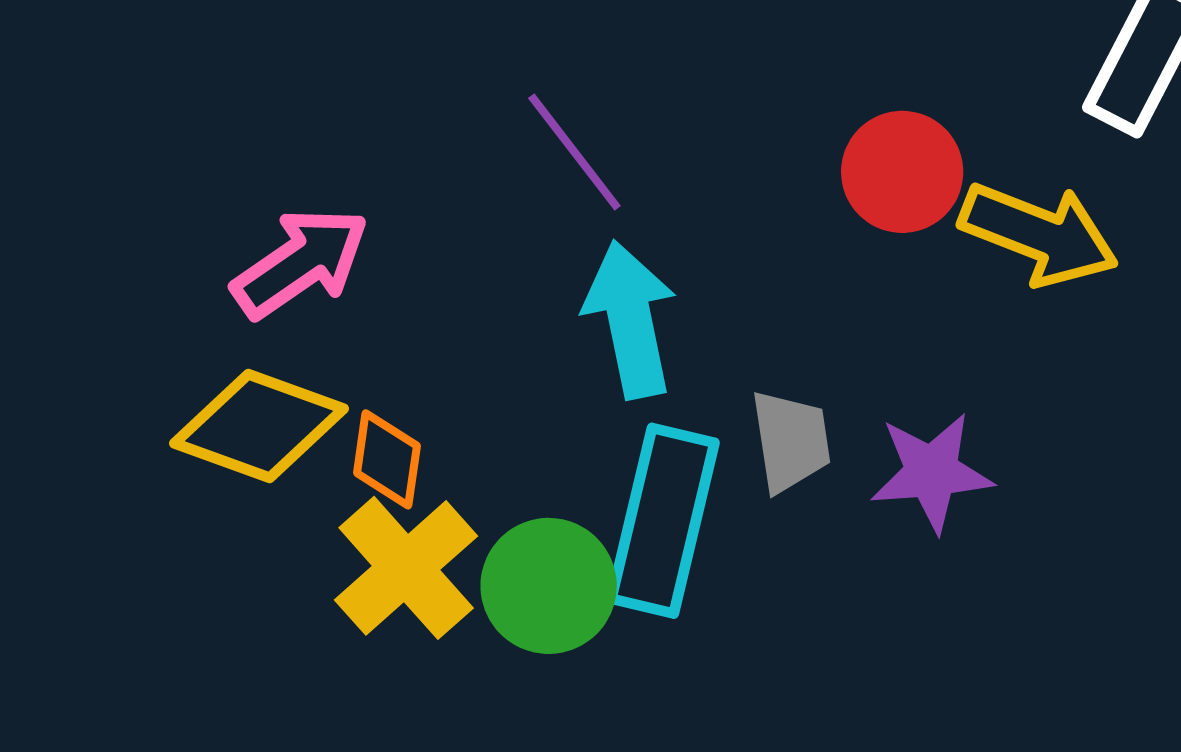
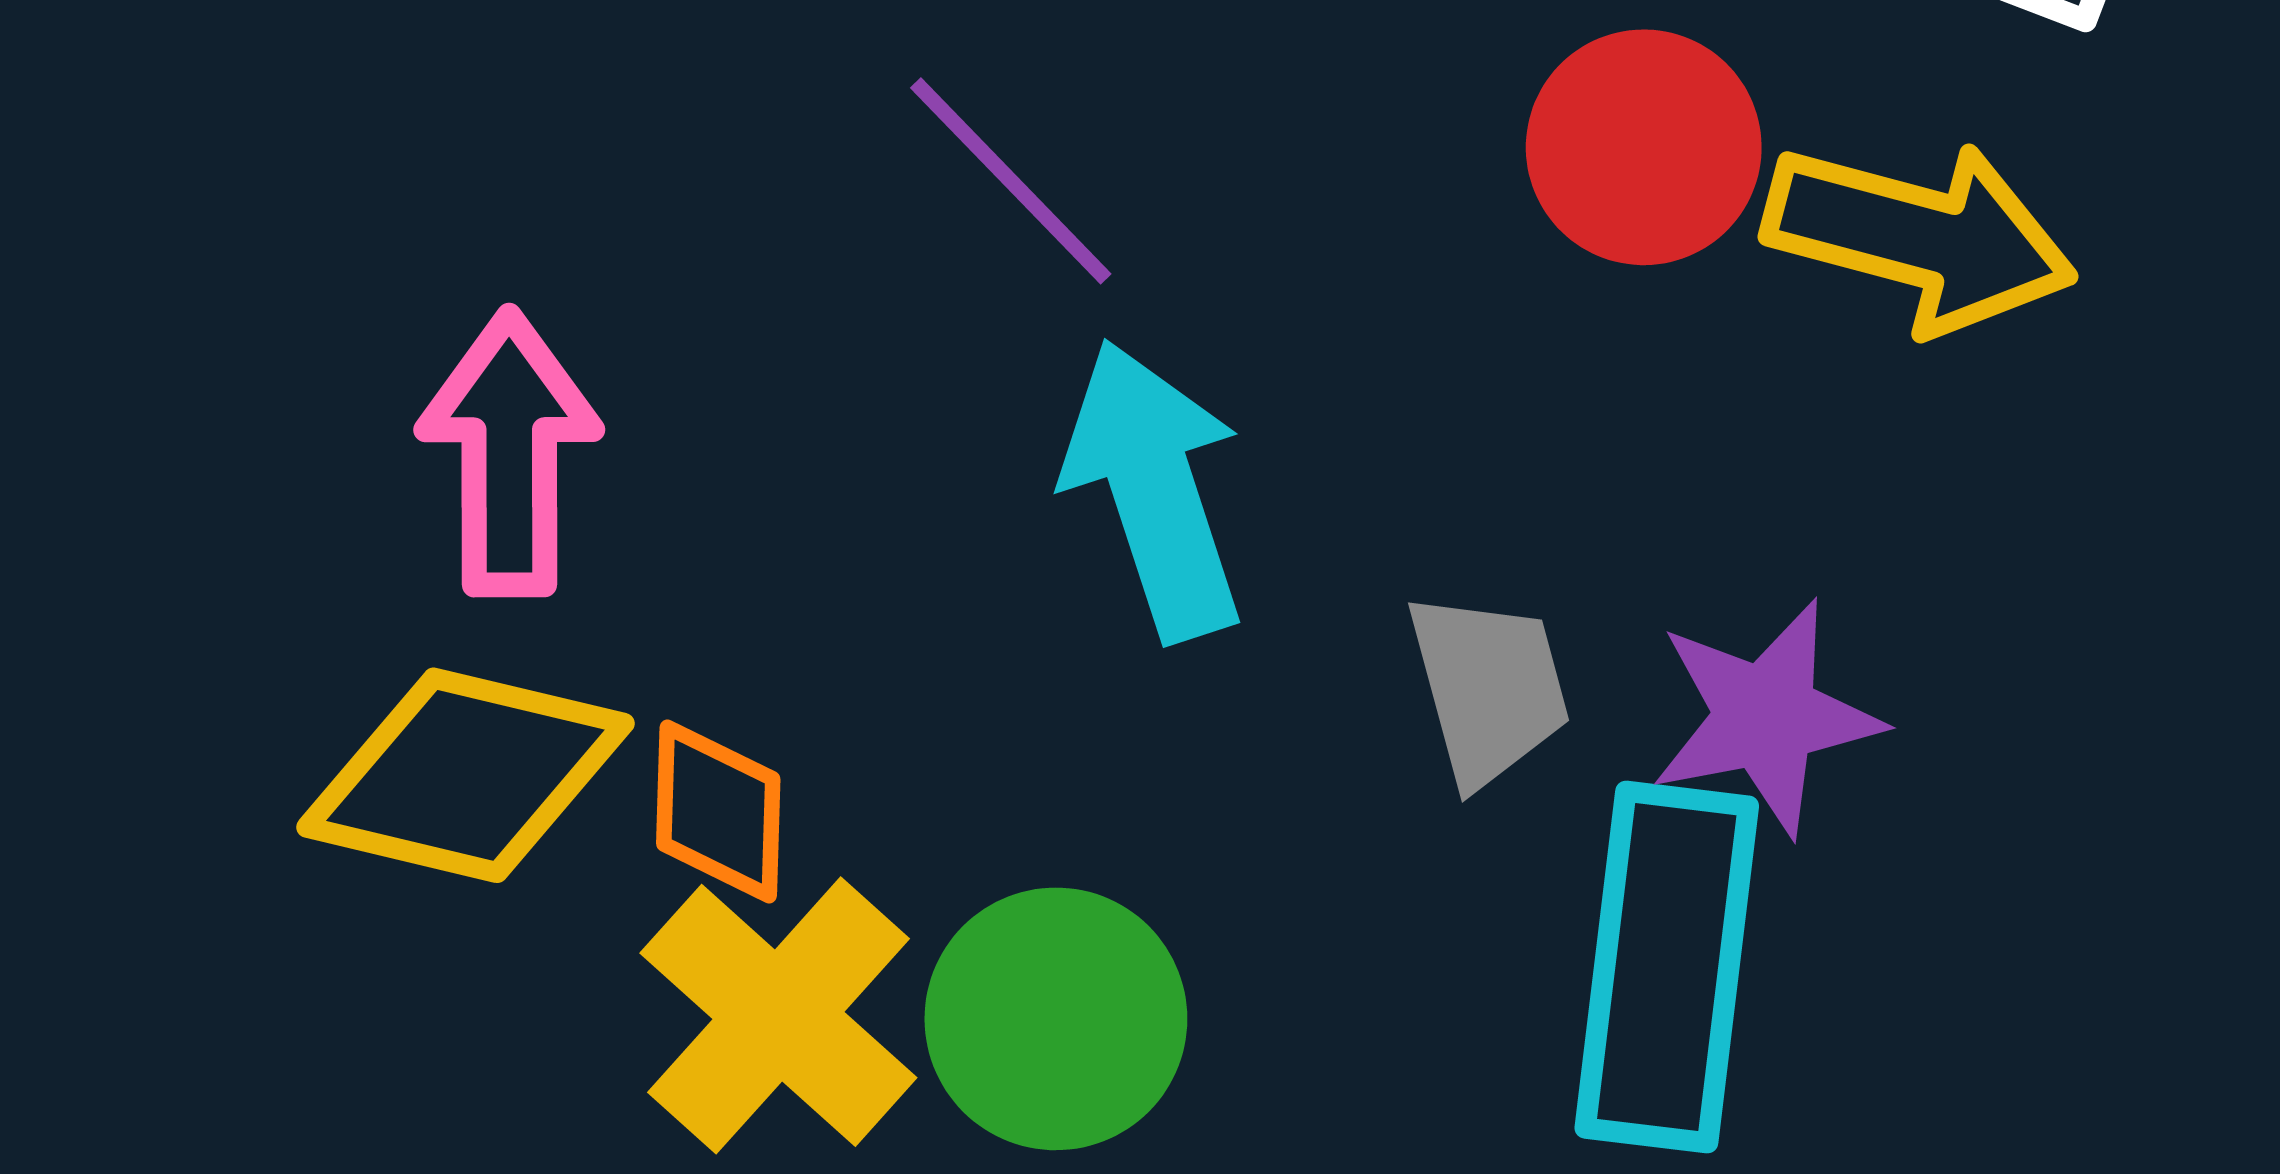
pink arrow: (300, 263) -> (509, 453), turned -49
cyan rectangle: (663, 521) -> (1667, 967), moved

